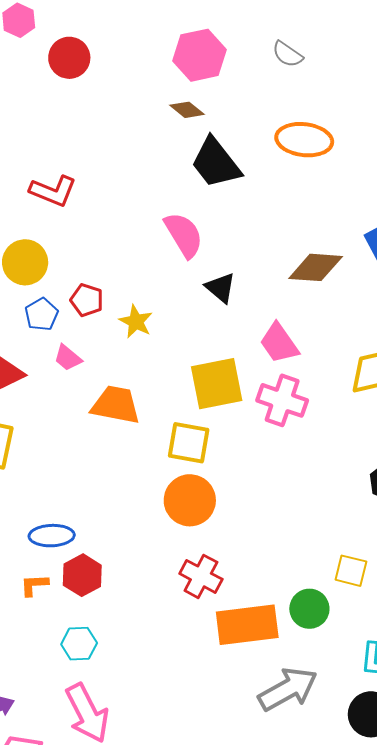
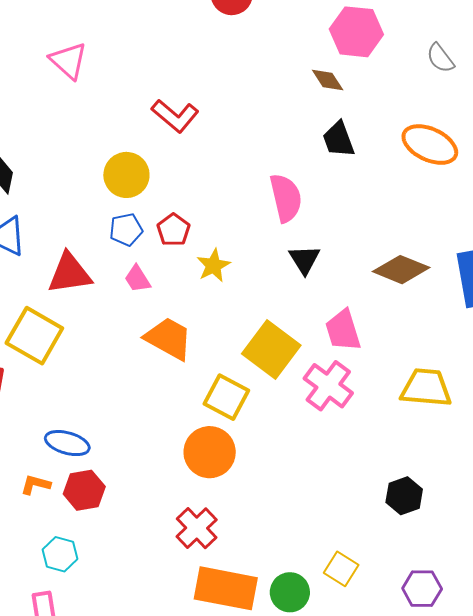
black trapezoid: (216, 163) -> (339, 139), size x0.7
yellow square: (217, 384) -> (271, 349), turned 30

